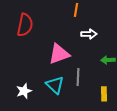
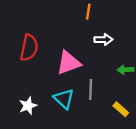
red semicircle: (25, 25) -> (29, 48), moved
yellow rectangle: (104, 94) -> (121, 109), turned -48

